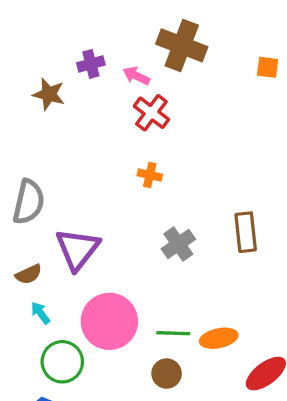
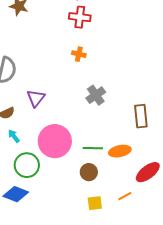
red cross: (151, 113) -> (80, 17), turned -30
brown rectangle: (246, 232) -> (141, 116), moved
purple triangle: (77, 249) -> (36, 98), size x0.7

